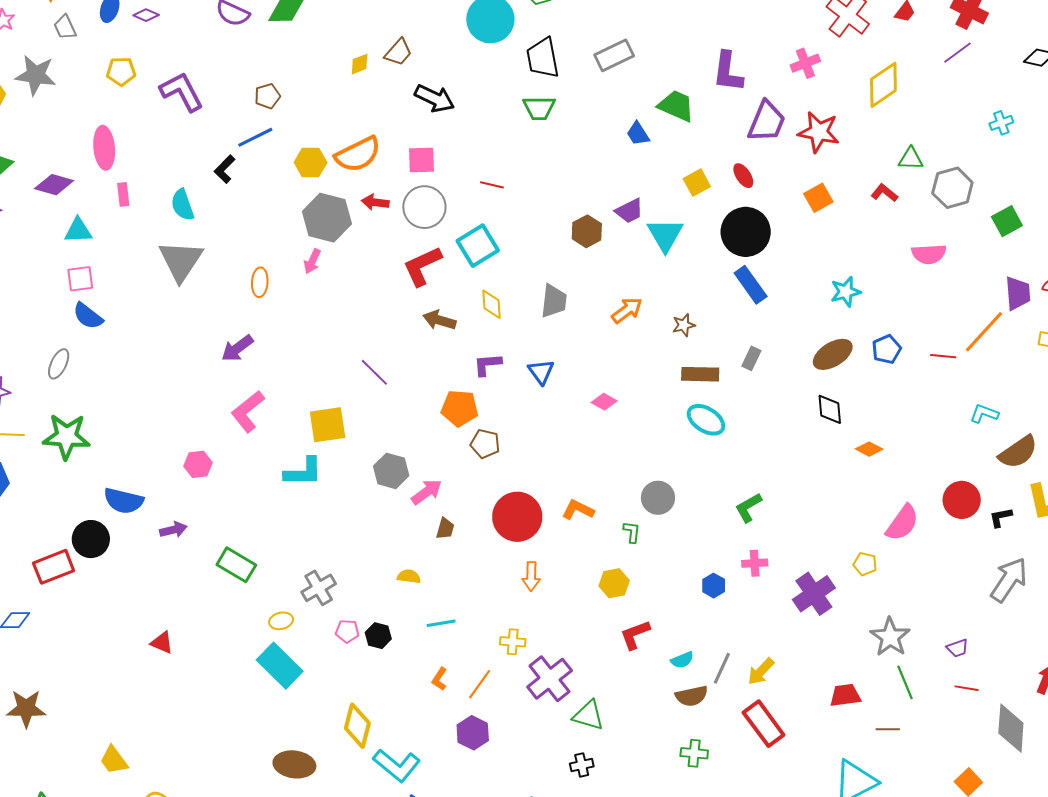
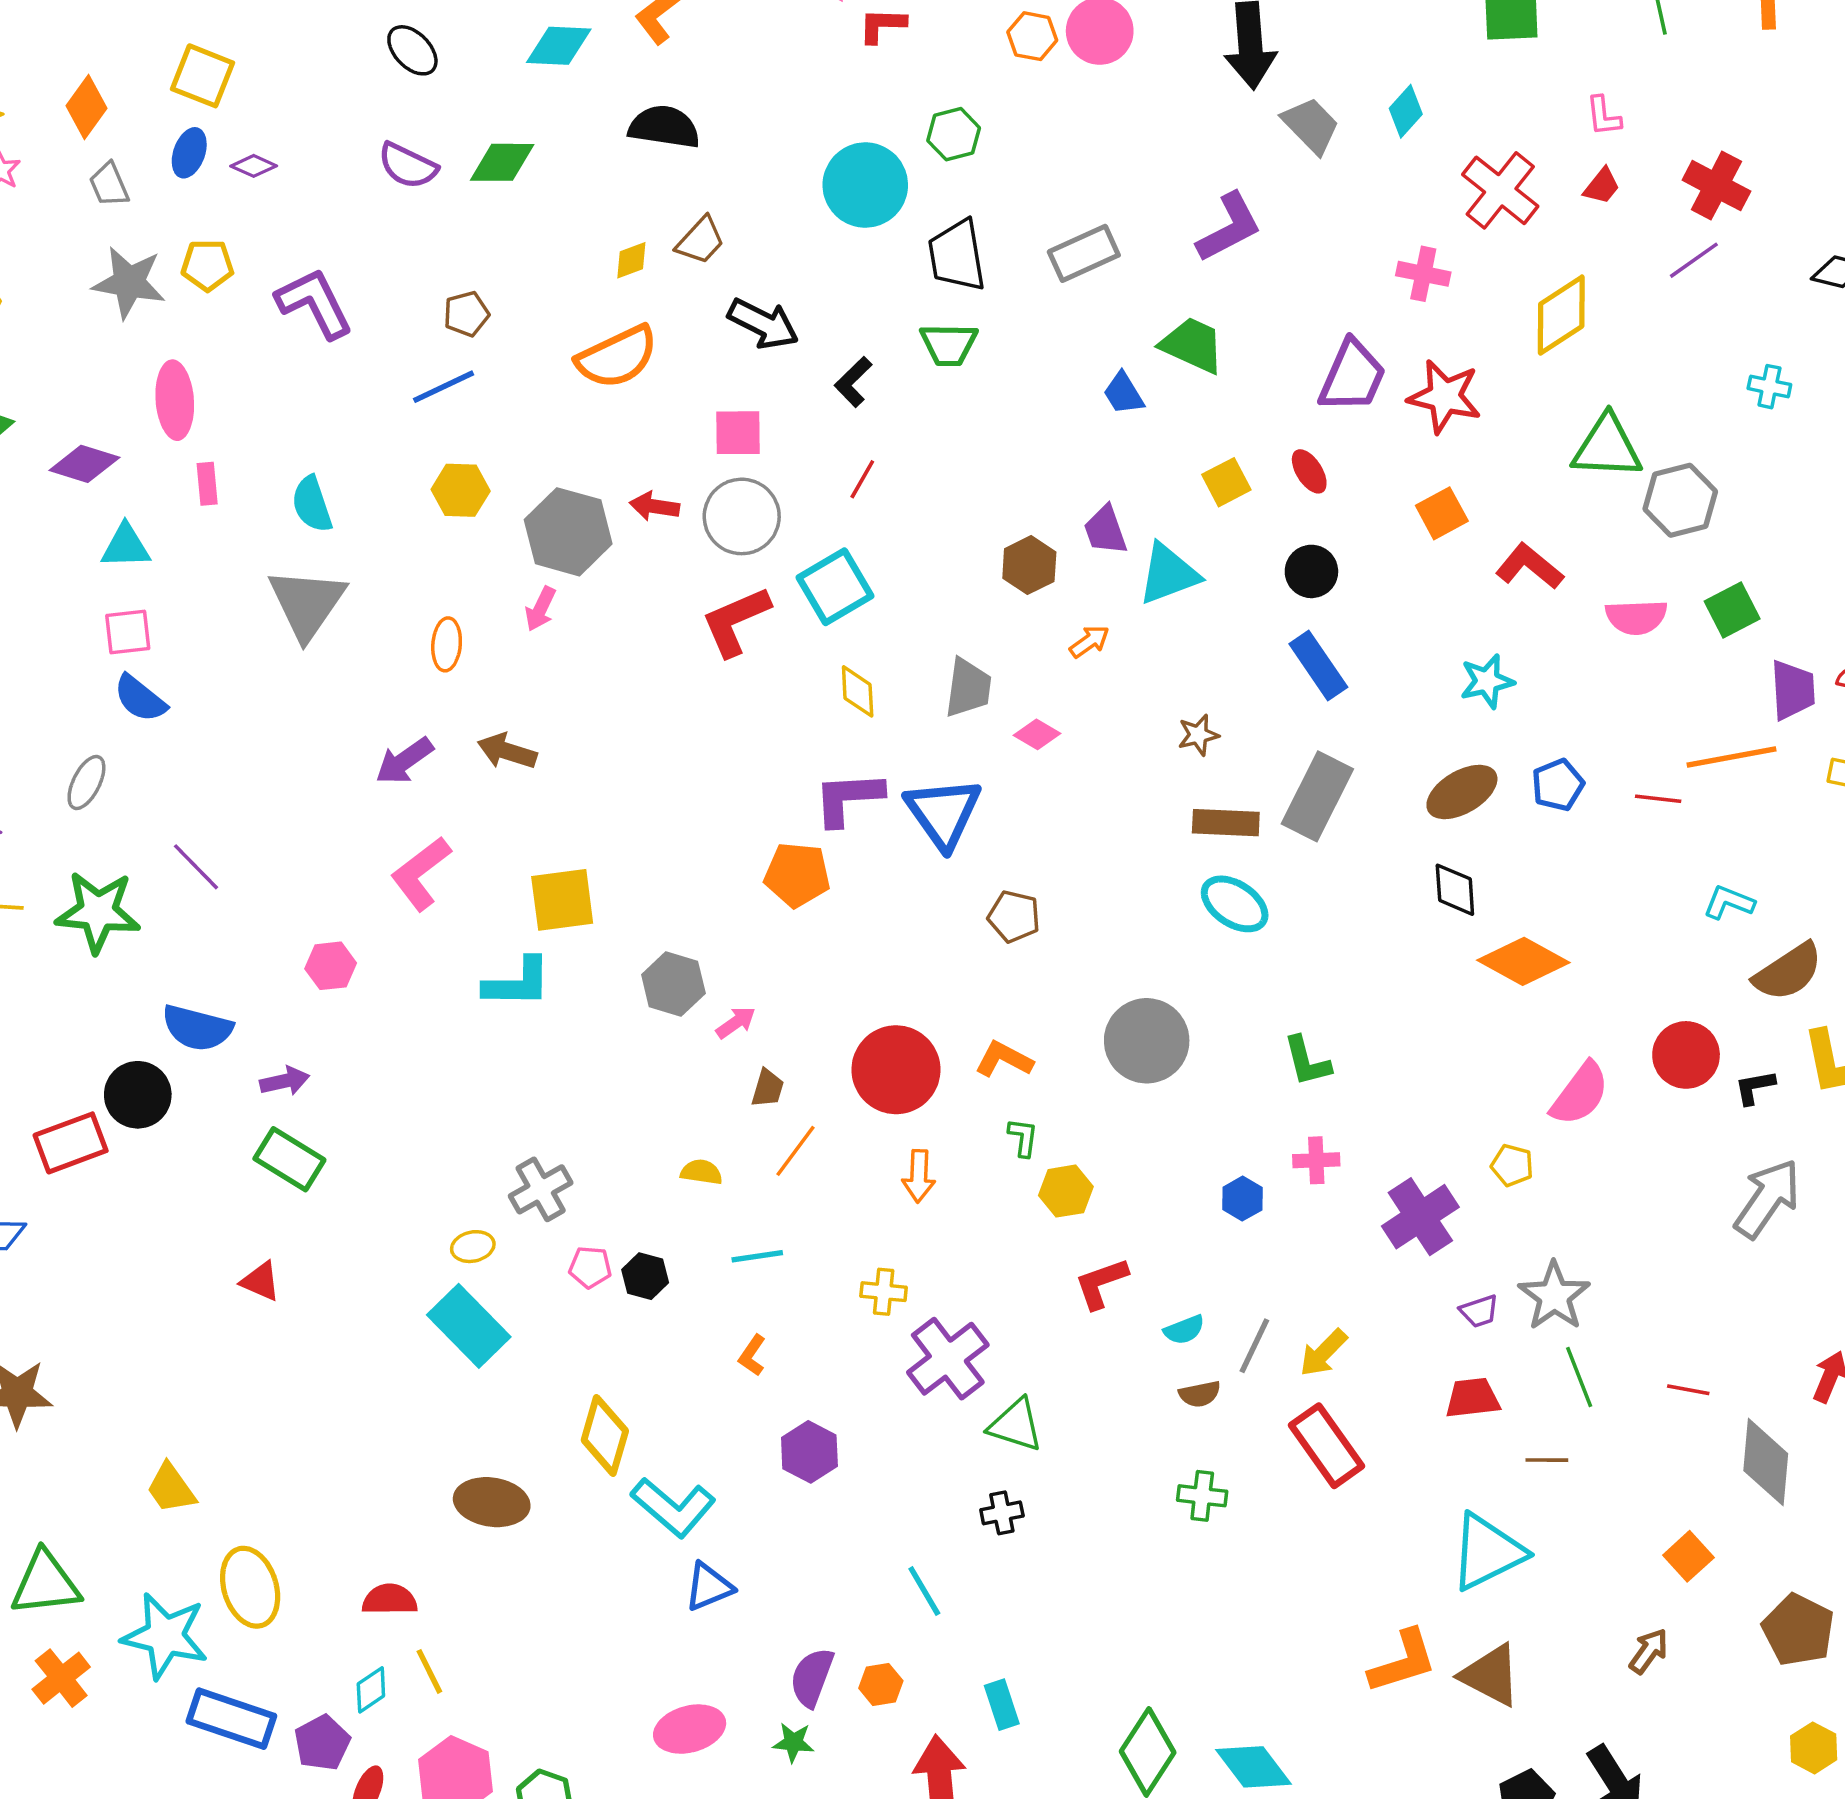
pink cross: (805, 63) -> (1423, 274), turned 32
purple L-shape: (728, 72) -> (1229, 227), moved, turned -126
gray star: (36, 75) -> (129, 282), moved
cyan cross: (1001, 123) -> (1769, 387), turned 30
orange semicircle: (358, 154) -> (617, 357), moved
green triangle: (911, 159) -> (1607, 447), size x1.6
yellow hexagon: (311, 162) -> (461, 490), moved
black L-shape: (225, 169) -> (853, 382), moved
red line: (492, 185) -> (862, 479), turned -75
red L-shape: (884, 193) -> (1529, 566), moved, size x1.4
purple trapezoid: (629, 211) -> (1105, 530), turned 96
green square: (1007, 221) -> (1732, 610), moved
black circle: (746, 232) -> (1311, 571), size x0.6
cyan triangle: (665, 235) -> (1168, 574), turned 39
orange arrow: (627, 310) -> (1089, 641), moved, size x0.7
brown arrow: (439, 320) -> (507, 751), moved
orange line: (984, 332) -> (1732, 757), turned 36
gray rectangle: (751, 358) -> (1317, 796), size x2.0
purple L-shape: (487, 365) -> (848, 798), size x1.4
purple line: (374, 372) -> (196, 867), moved
blue triangle: (541, 372) -> (943, 813), size x1.6
pink diamond: (604, 402) -> (1037, 734), moved
brown pentagon: (485, 444) -> (1014, 916), moved
orange diamond: (869, 449) -> (1523, 961), size x1.8
pink arrow: (427, 492) -> (736, 1022), size x0.7
gray circle: (658, 498) -> (1147, 1041), size x1.4
green L-shape: (748, 507) -> (1307, 1061), turned -76
green L-shape: (632, 532) -> (1023, 1137), moved
green rectangle: (236, 565) -> (289, 1159), moved
purple trapezoid: (958, 648) -> (1479, 1311), moved
orange line: (480, 684) -> (795, 1151), moved
brown semicircle: (692, 696) -> (1200, 1394), size x0.7

